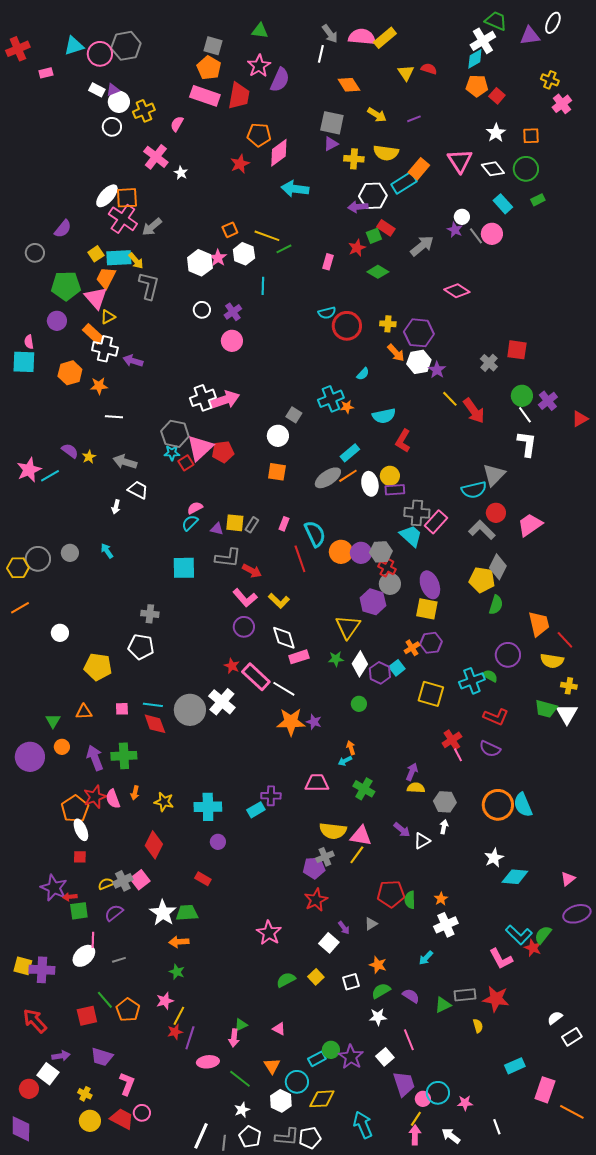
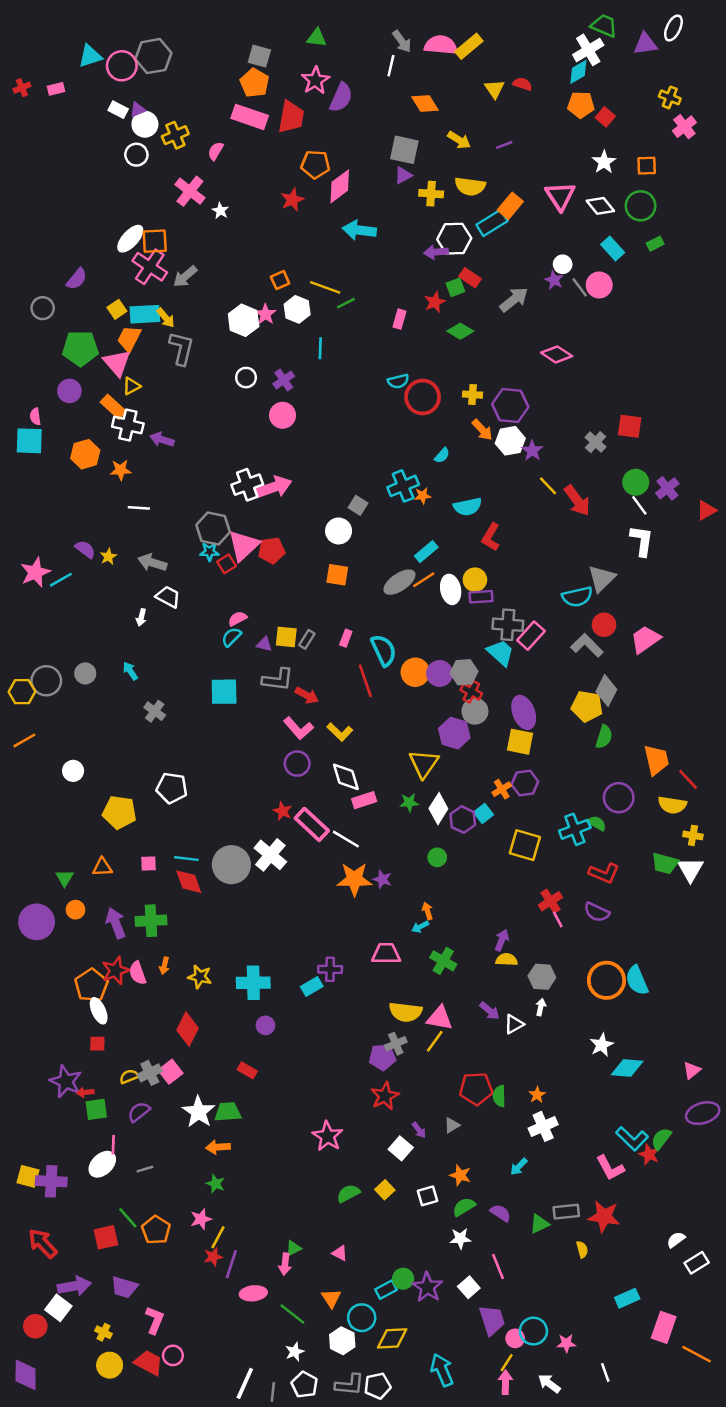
red cross: (18, 49) -> (22, 88), moved, size x0.6
gray cross: (150, 614) -> (155, 711), moved, turned 30
purple arrow: (61, 1056) -> (74, 1286), size x1.5

